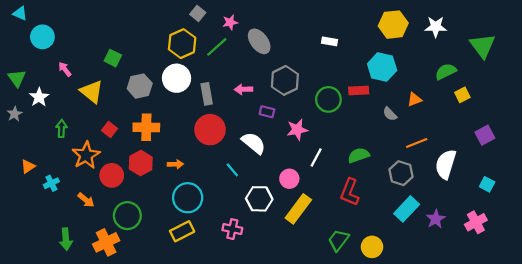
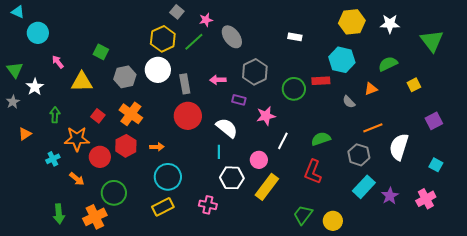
green semicircle: (446, 71) -> (388, 64), moved
yellow triangle: (92, 92) -> (82, 82), turned -40
orange cross: (146, 127) -> (131, 114), turned 35
orange star: (86, 155) -> (77, 139), turned 30
orange triangle: (28, 166) -> (25, 134), moved
cyan line: (232, 170) -> (219, 152), moved, turned 40
cyan cross: (51, 183) -> (53, 159), moved

